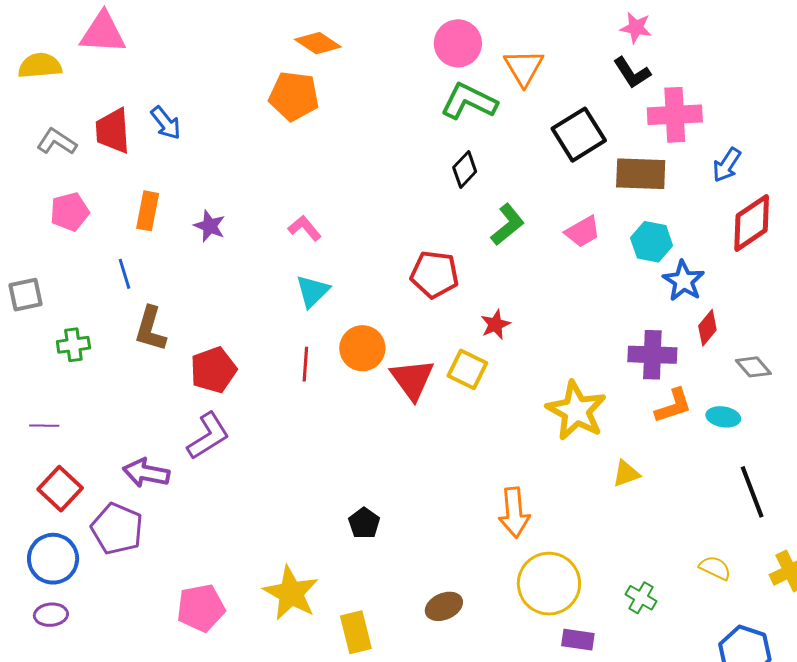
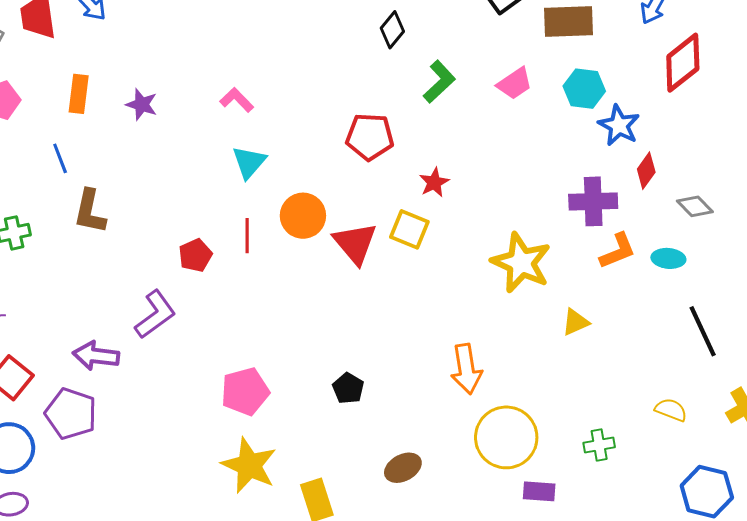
red pentagon: (213, 370) -> (195, 255), moved, size x0.7
black pentagon: (364, 523) -> (348, 388), moved
green cross: (641, 598) -> (599, 445), turned -36
pink pentagon: (201, 608) -> (245, 391), moved

